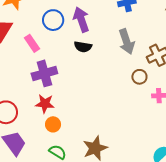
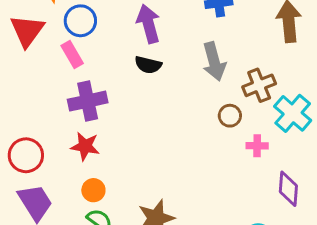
blue circle: (53, 20) -> (80, 21), moved
orange circle: (53, 124) -> (93, 190), moved

